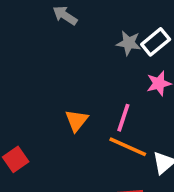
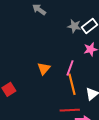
orange line: (128, 147) -> (72, 84), turned 50

